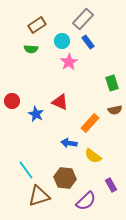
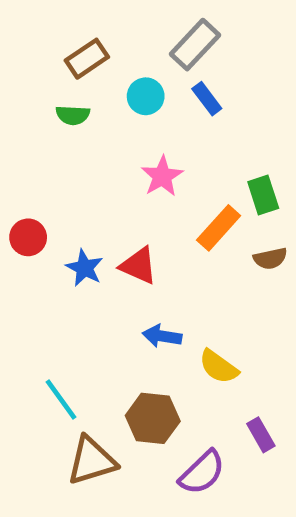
pink star: (69, 62) -> (162, 176), moved
red triangle: (60, 102) -> (139, 266), moved
orange rectangle: (90, 123) -> (219, 228), moved

